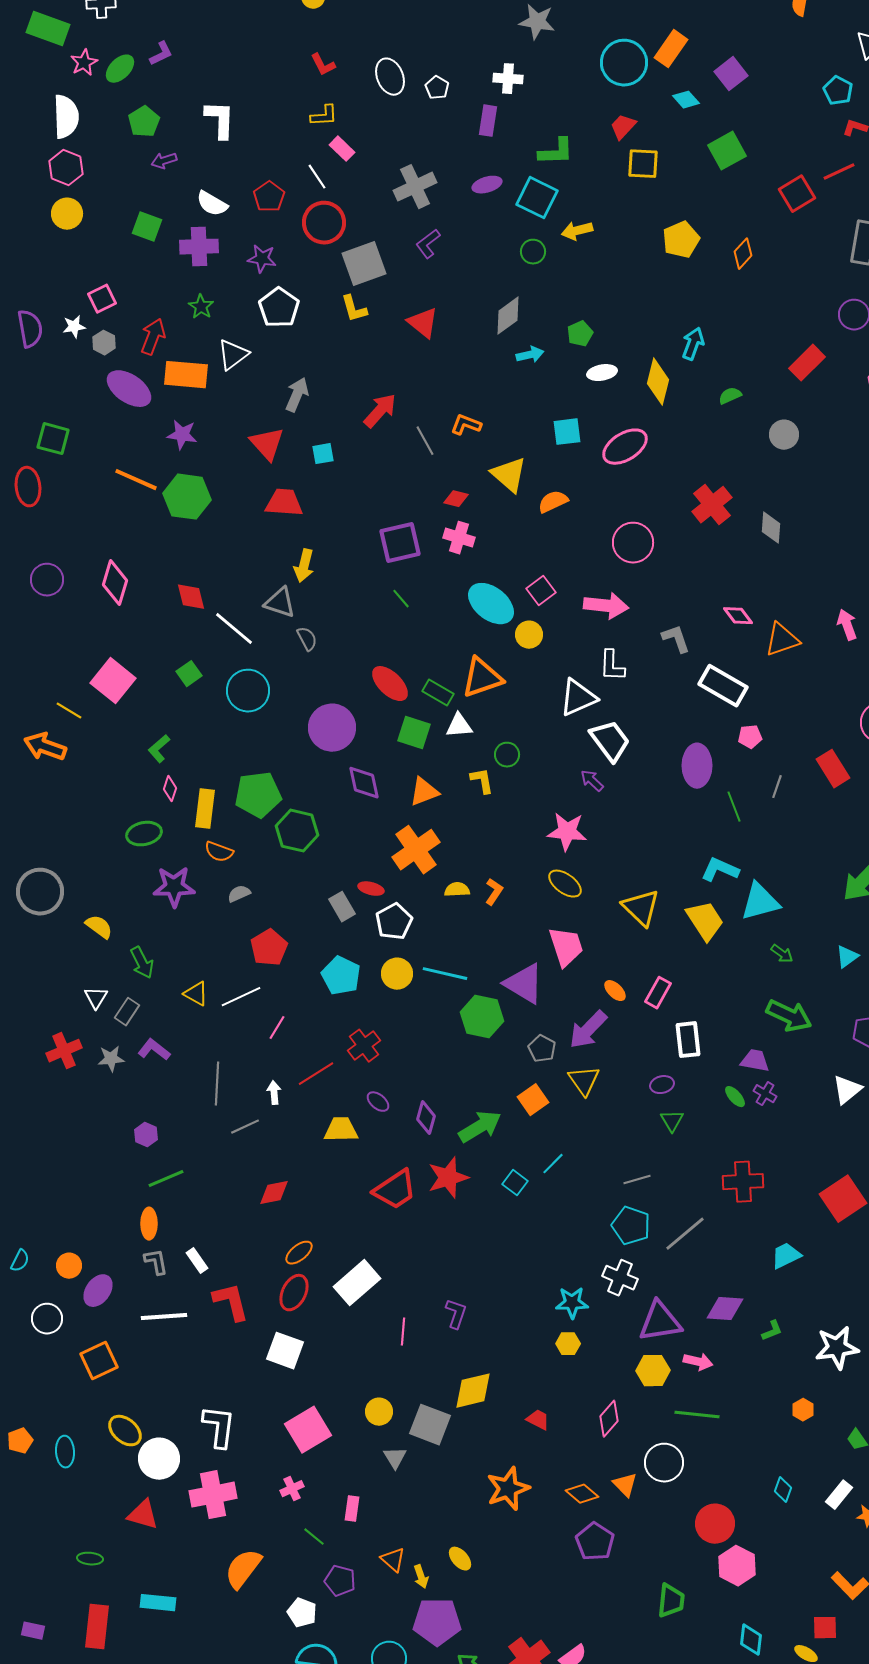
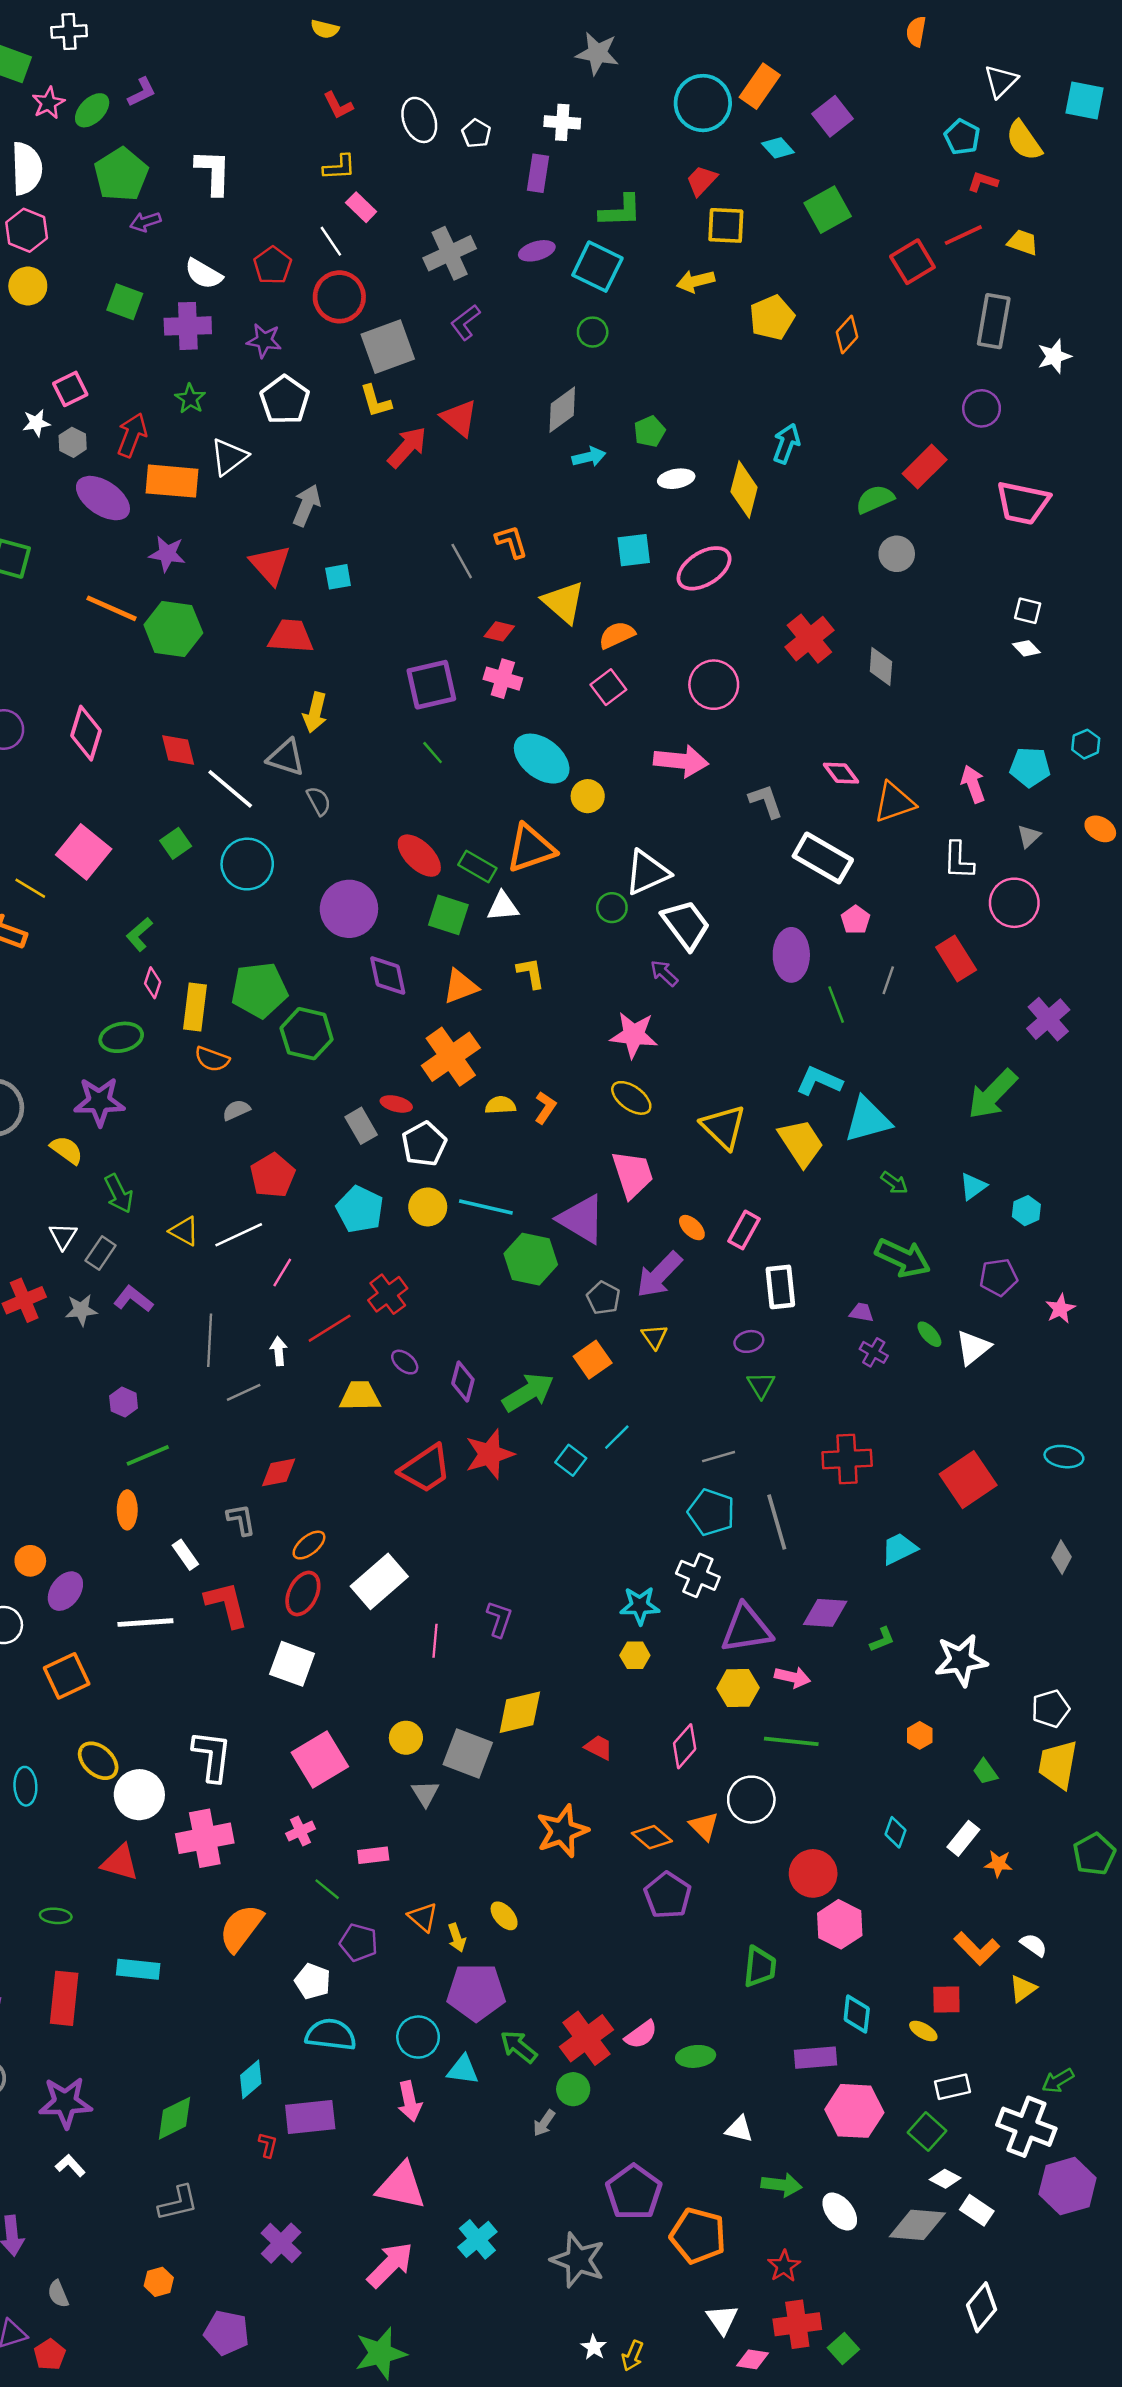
green pentagon: (144, 122) -> (121, 174), size x1.4
yellow arrow: (577, 231) -> (696, 281), moved
green semicircle: (730, 396) -> (875, 499), moved, size x1.4
red arrow: (380, 411) -> (407, 447), moved
orange L-shape: (466, 425) -> (511, 542), turned 52
pink square: (541, 591) -> (608, 687), moved
white L-shape: (612, 666) -> (959, 860), moved
pink pentagon: (750, 737) -> (856, 920), turned -30
green circle: (507, 755) -> (612, 908), moved
purple star: (174, 887) -> (99, 1102), moved
purple trapezoid: (755, 1061) -> (862, 1312), size x0.7
yellow triangle: (584, 1081) -> (654, 1337), size x0.7
green ellipse: (735, 1097) -> (929, 1334), moved
gray line: (685, 1234) -> (777, 1522), turned -66
gray L-shape: (156, 1262) -> (241, 1520), moved
pink rectangle: (352, 1509) -> (373, 1855), turned 75

